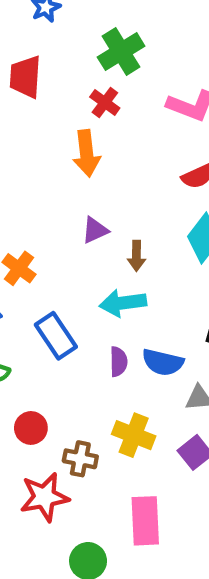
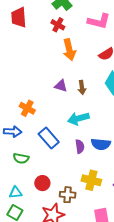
orange arrow: (87, 153) -> (69, 50), moved
purple triangle: (95, 230) -> (61, 86), turned 48
brown arrow: (136, 256) -> (82, 87), moved

